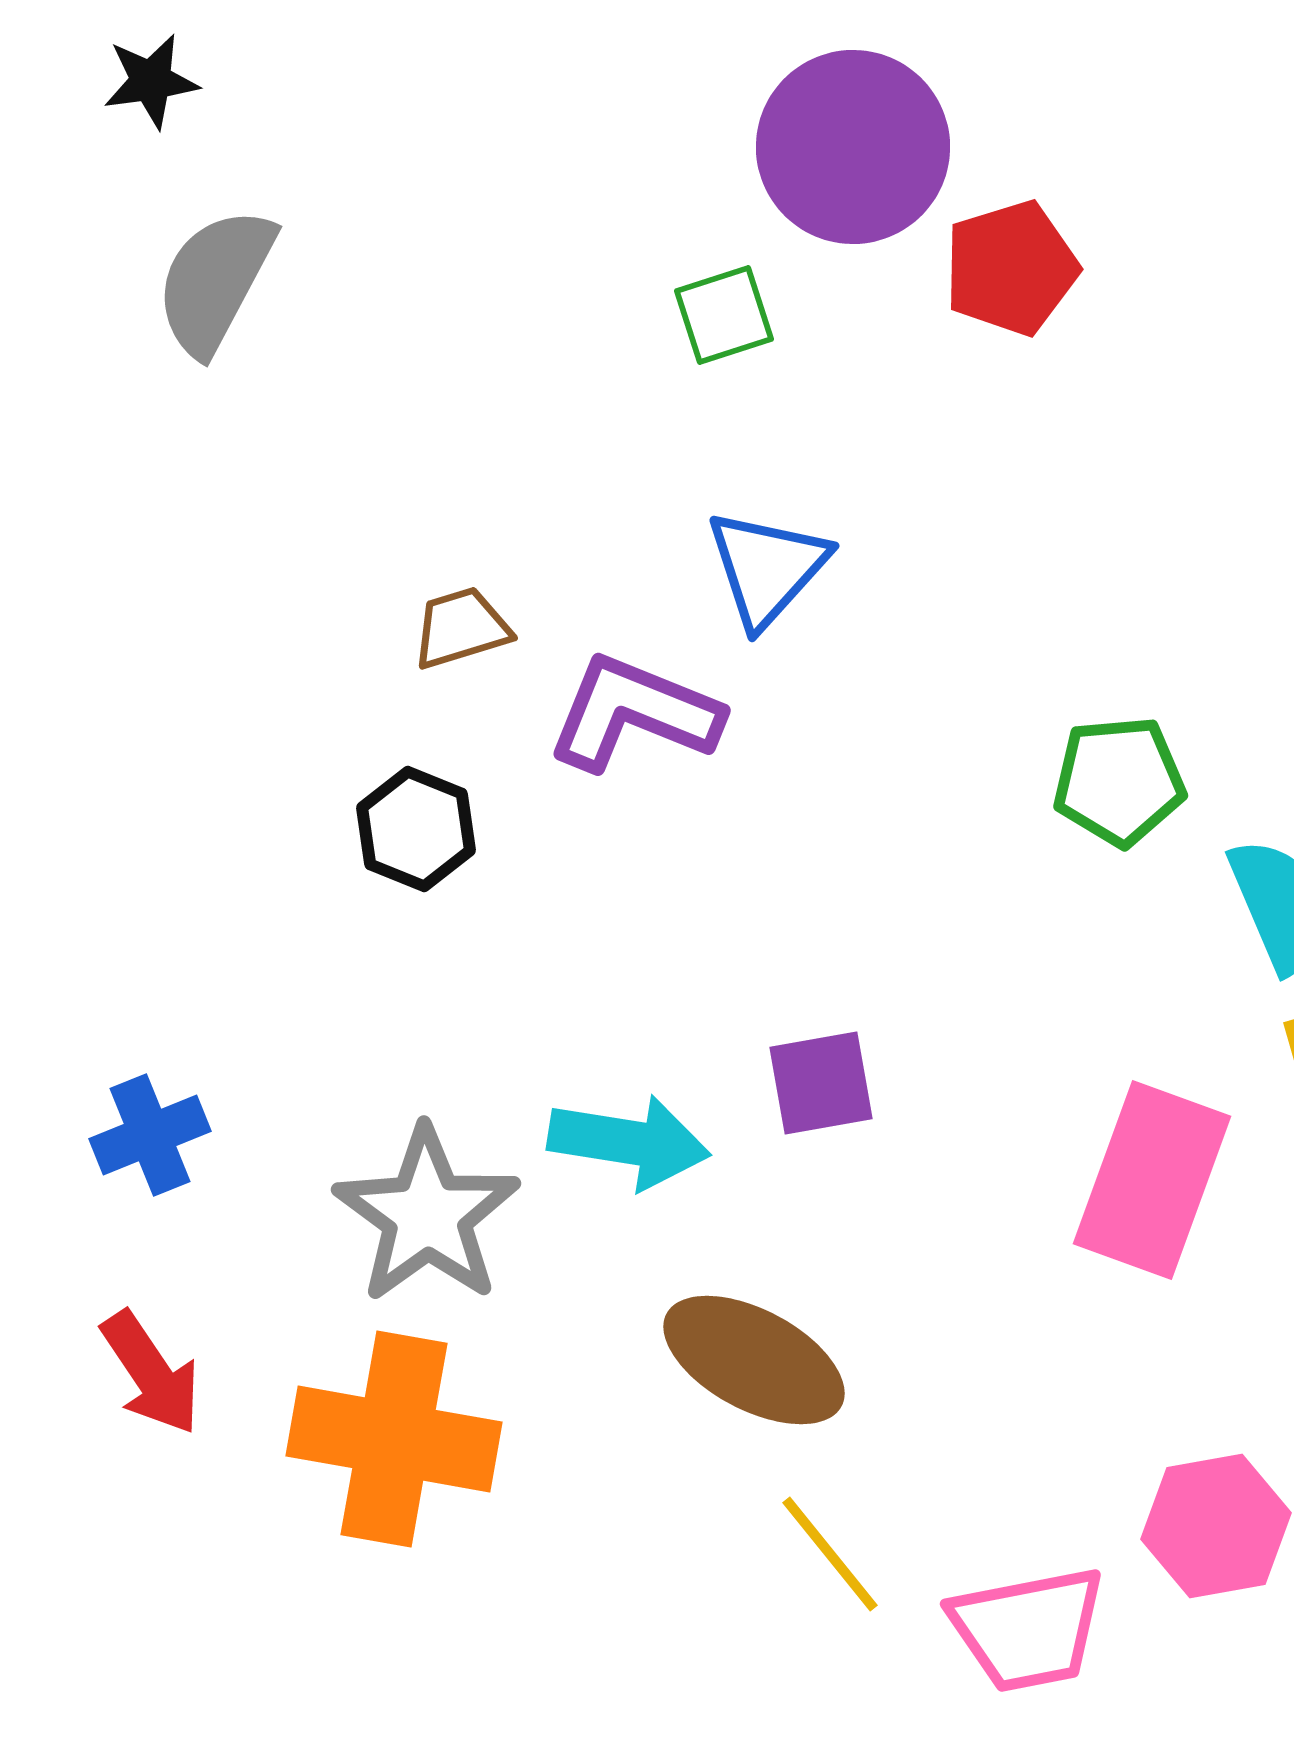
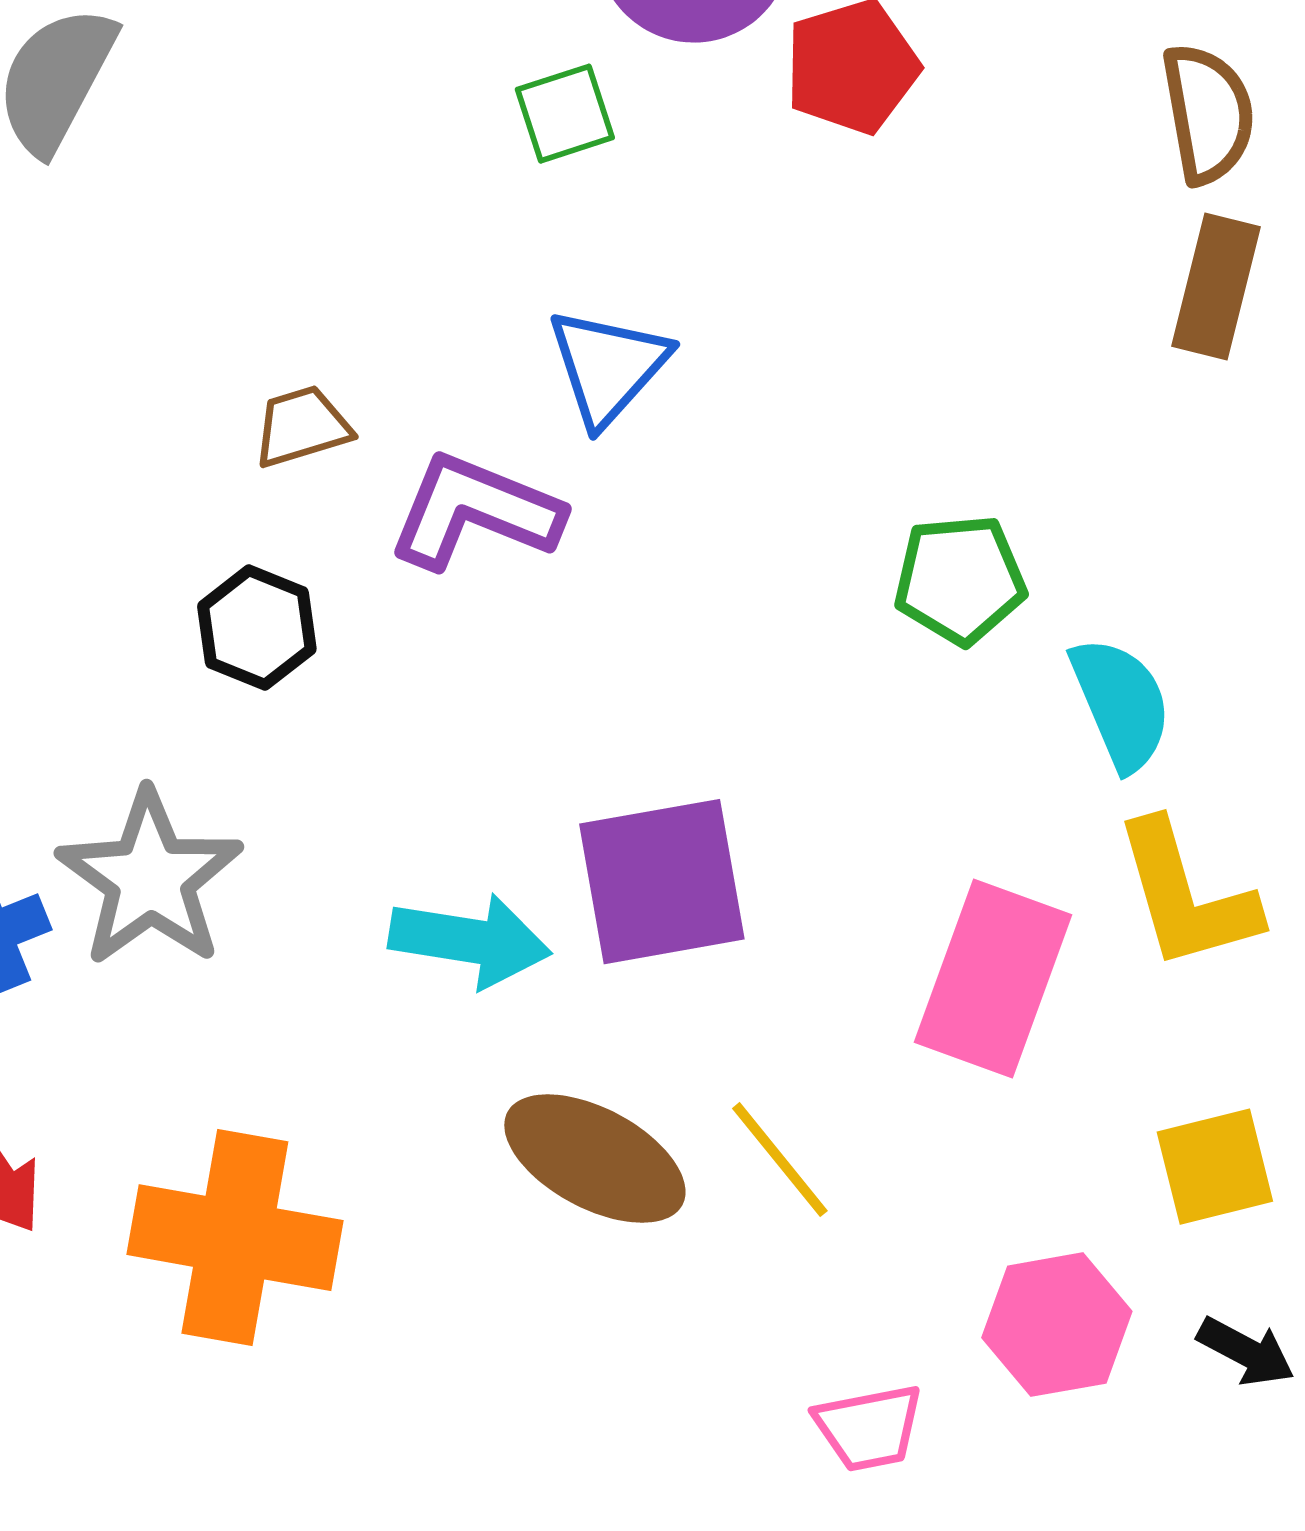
purple square: (821, 1083) -> (662, 882), size x1.6
gray star: (427, 1215) -> (150, 879), moved
yellow line: (830, 1554) -> (780, 1160), moved
pink trapezoid: (1028, 1629) -> (869, 1428), size x0.7

